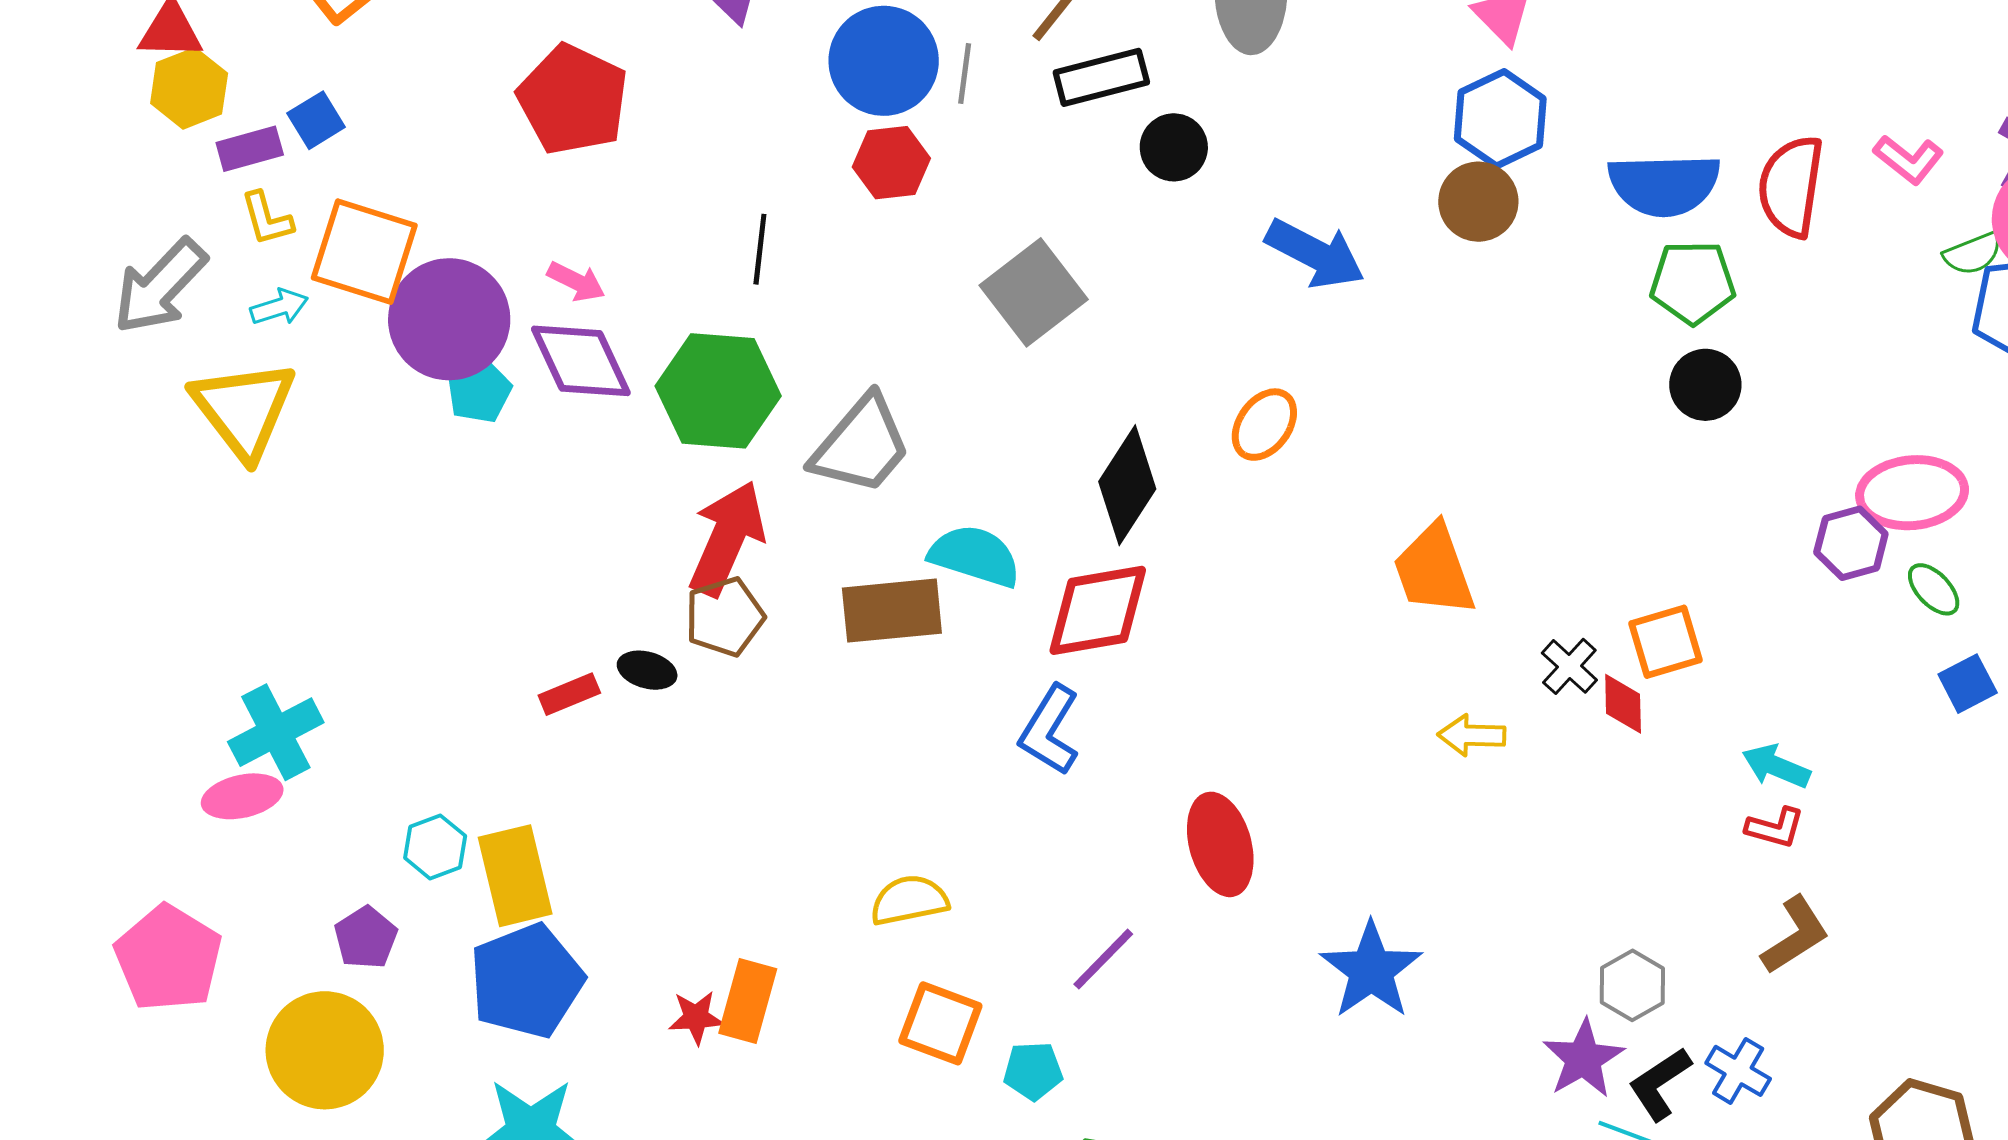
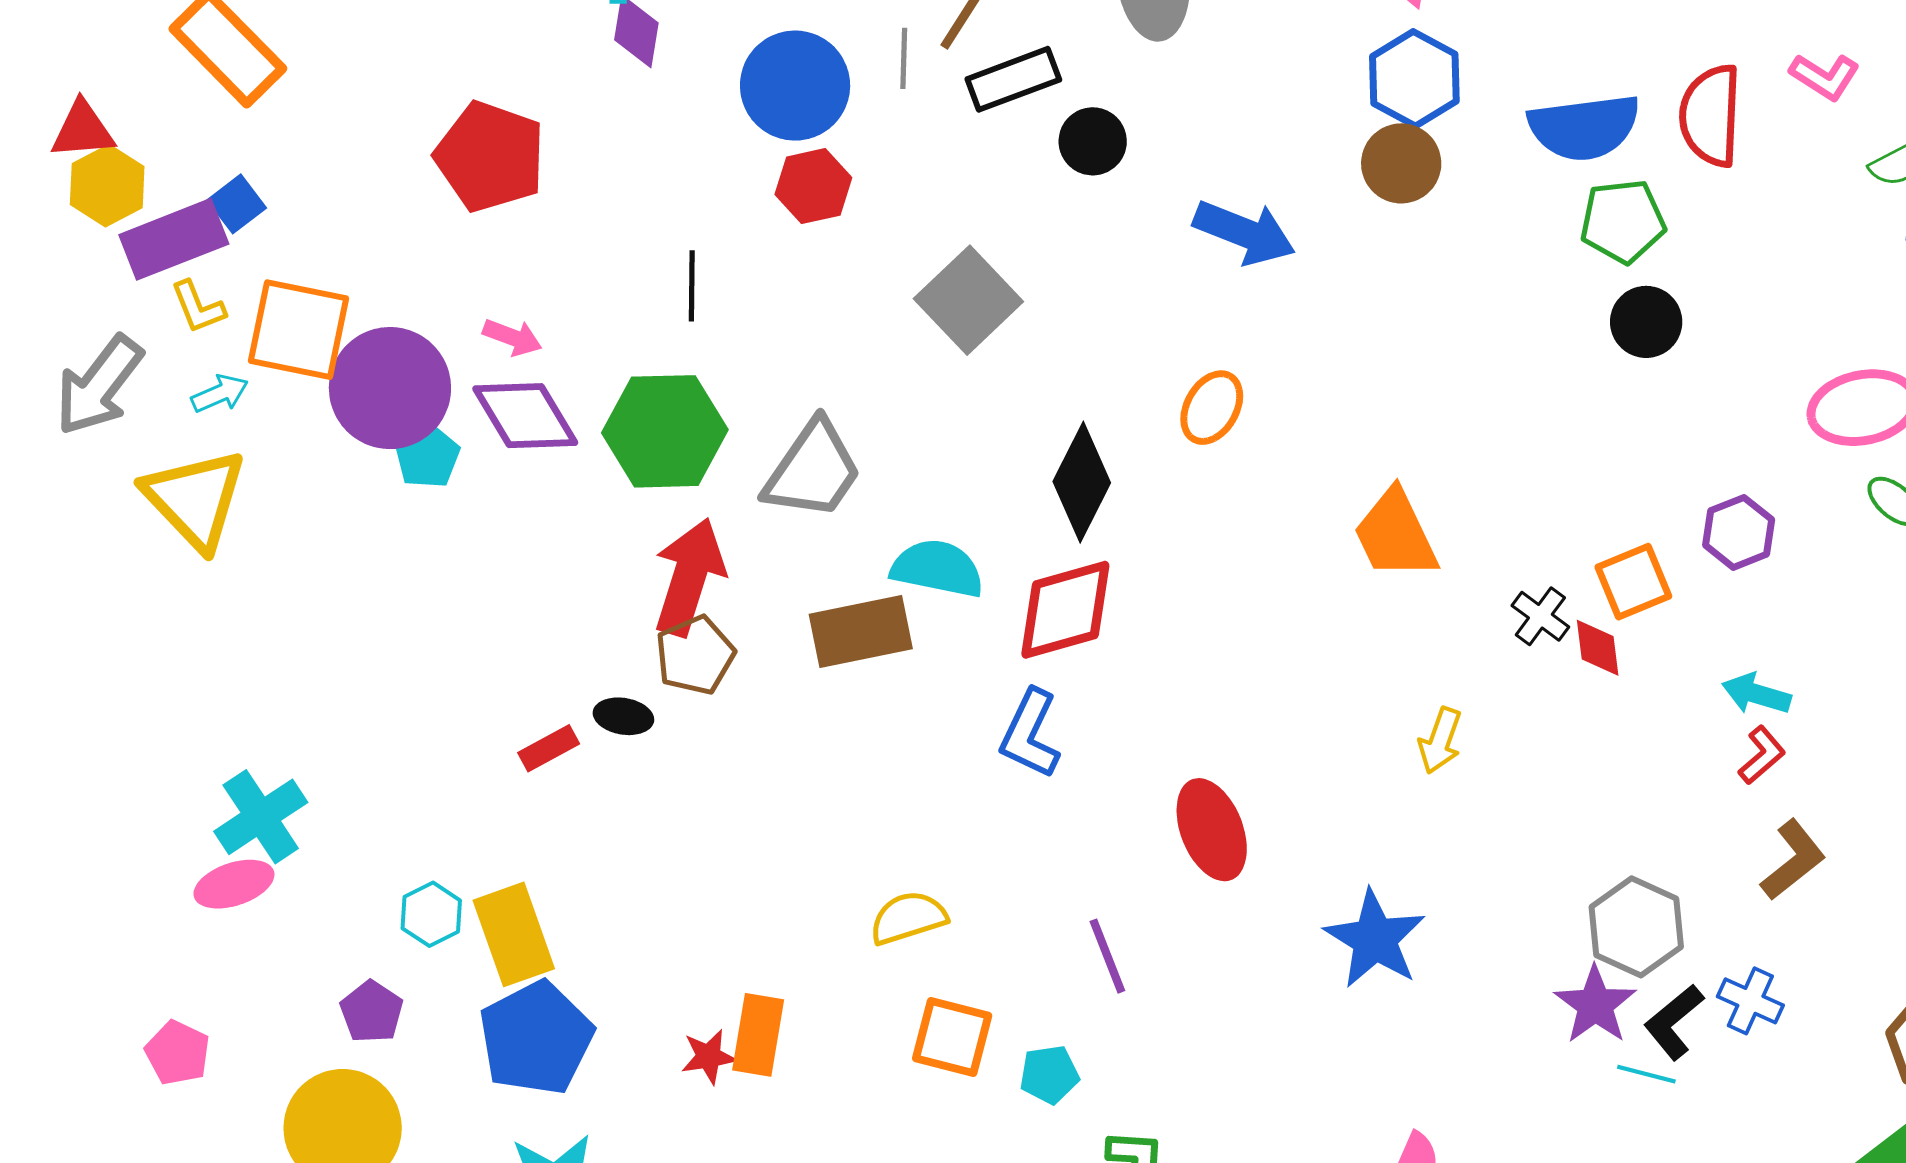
gray line: (965, 73) -> (904, 58), moved
purple rectangle: (250, 149) -> (174, 239), size x1.6
purple hexagon: (1851, 543) -> (1739, 532), moved
yellow arrow: (1472, 735) -> (1440, 741), moved, turned -66
red L-shape: (1775, 828) -> (1762, 755), turned -50
pink pentagon: (168, 958) -> (177, 1053), size x0.6
purple line: (1103, 959) -> (1107, 956), turned -60
gray hexagon: (1632, 985) -> (1636, 927), size x1.4

